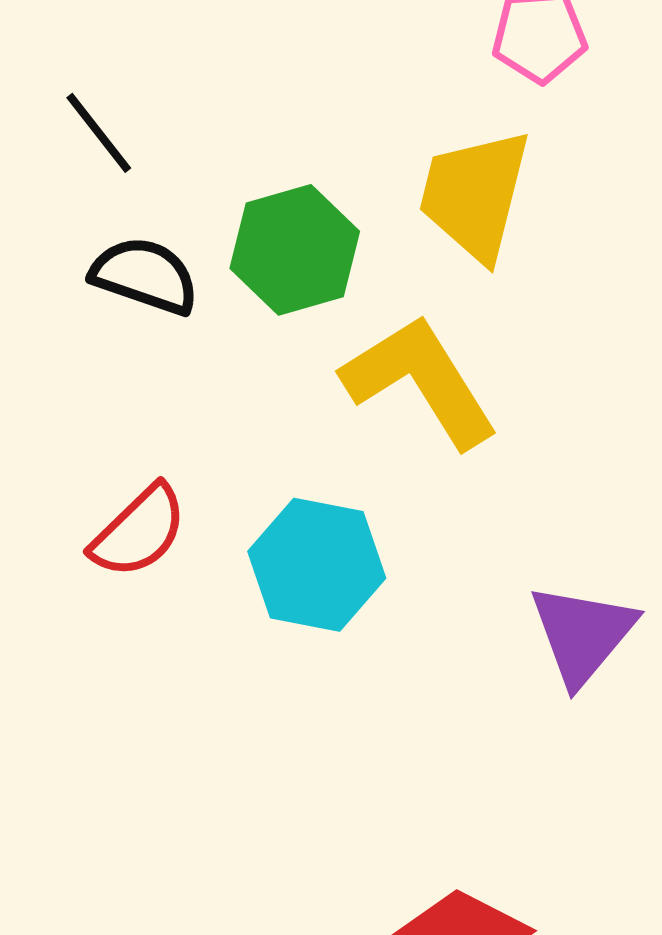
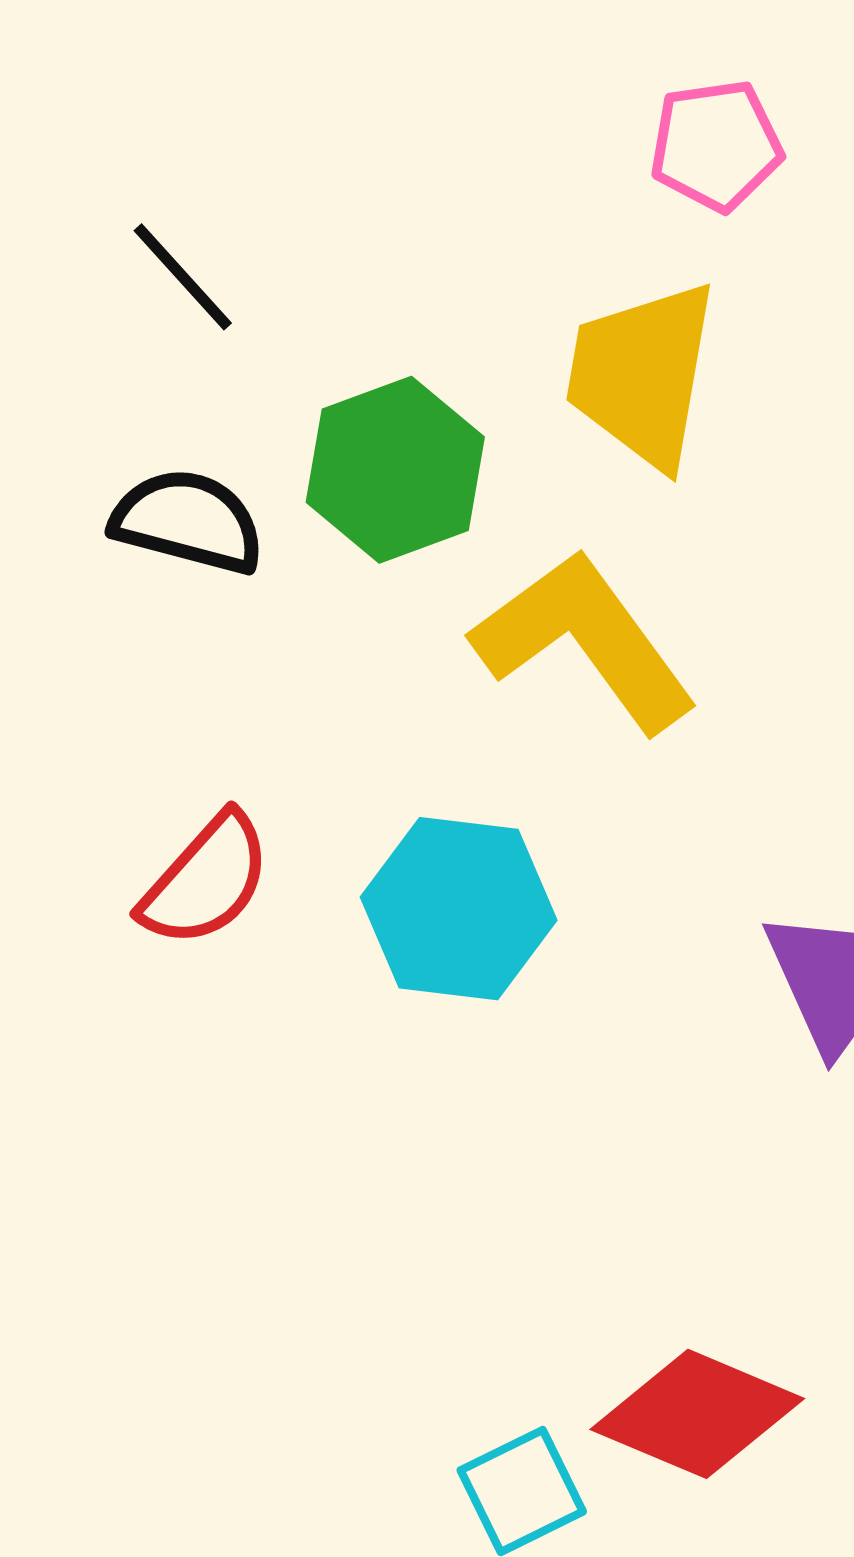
black line: (99, 133) -> (183, 277), moved

